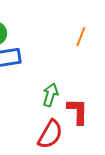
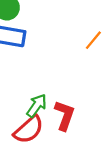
green arrow: (50, 95) -> (37, 106), moved

